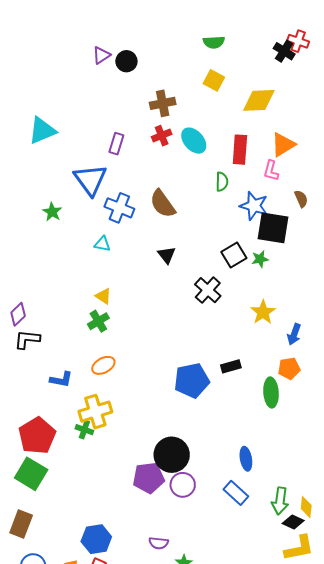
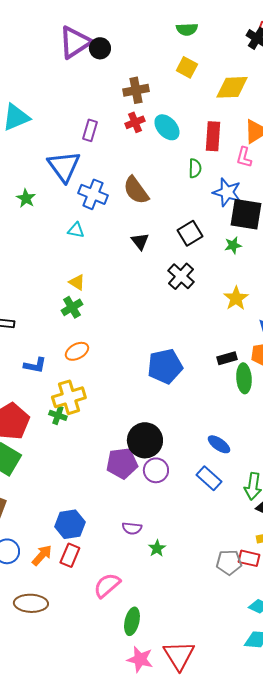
purple triangle: (101, 55) -> (75, 42), size x1.8
black square: (234, 255) -> (190, 233), moved
black rectangle: (231, 366) -> (227, 358), moved
blue ellipse: (246, 459) -> (219, 444), turned -45

